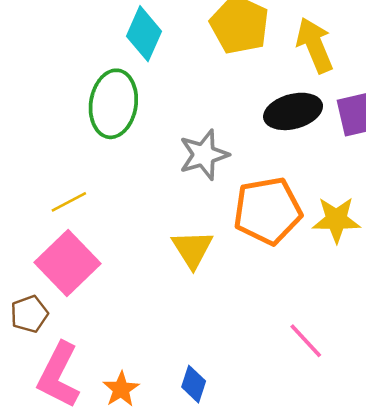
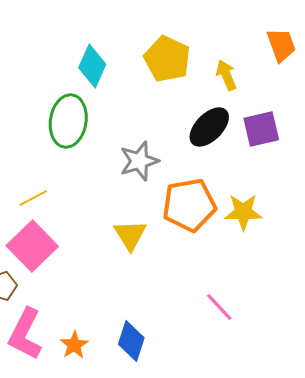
yellow arrow: (315, 45) -> (226, 75), size x0.7
black ellipse: (293, 111) -> (209, 127), turned -30
blue diamond: (194, 384) -> (131, 341), size x1.4

